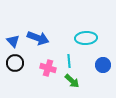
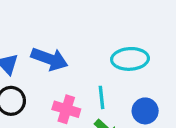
blue circle: (103, 65) -> (145, 111), moved

